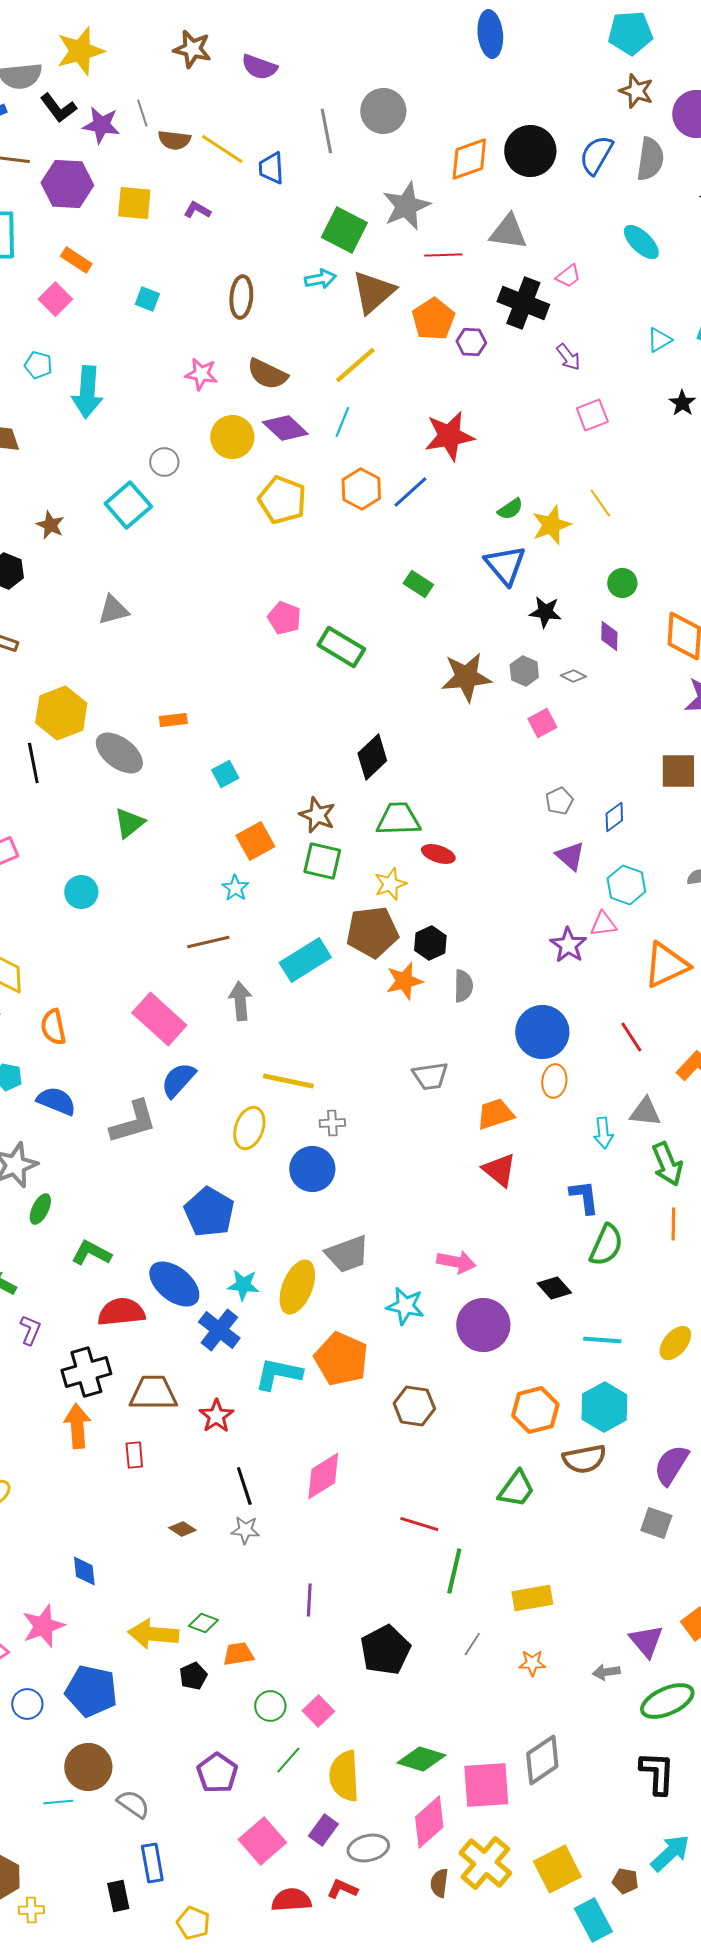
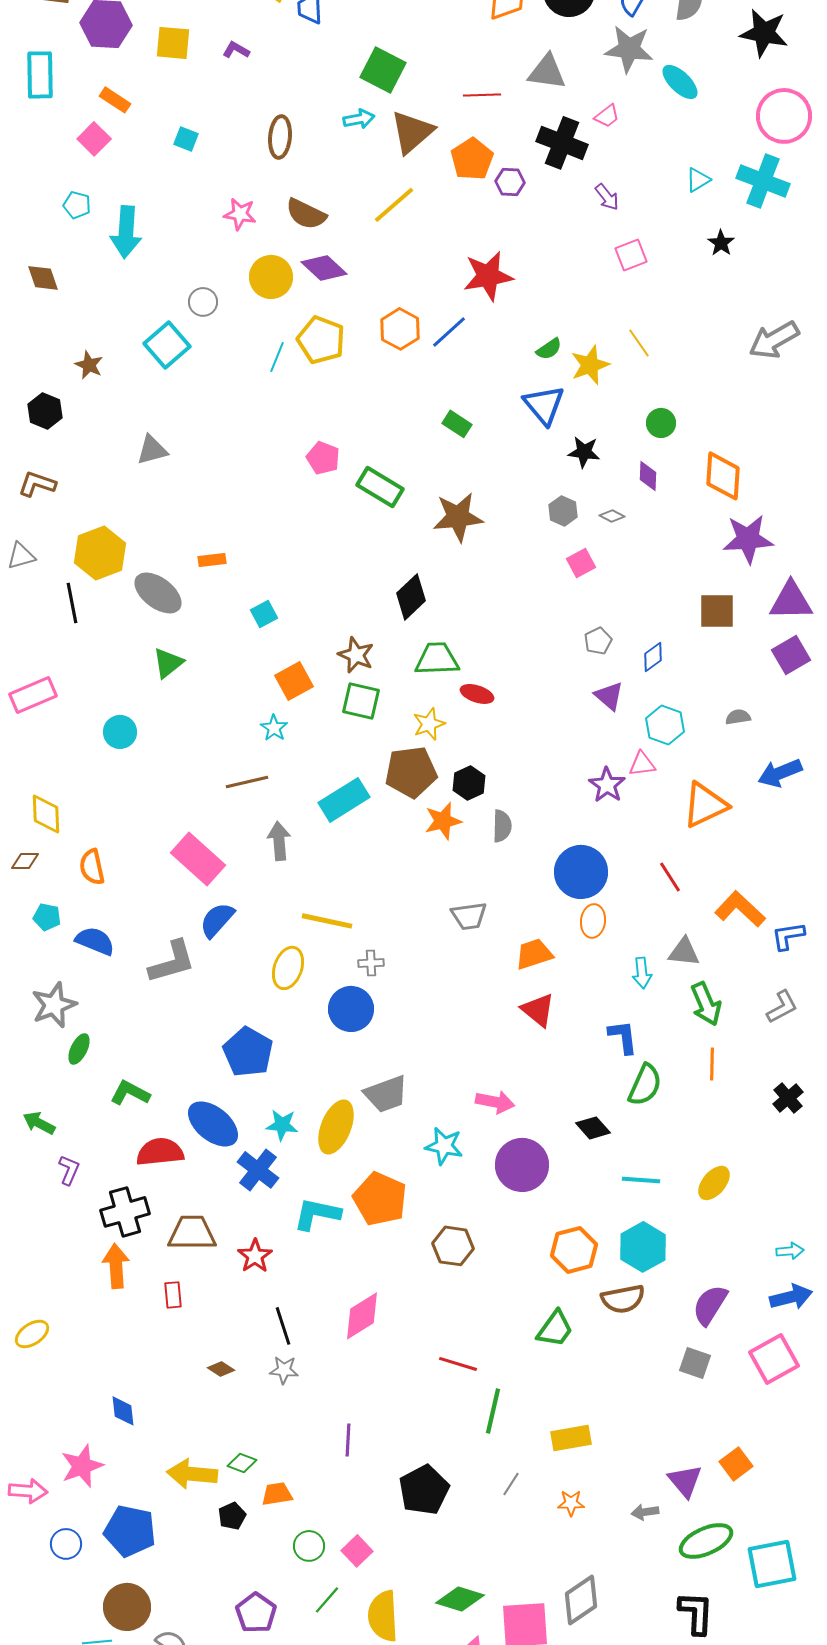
gray star: (406, 206) -> (629, 49), moved, turned 30
cyan line: (342, 422) -> (277, 357), moved
brown star: (466, 677) -> (458, 517), moved

